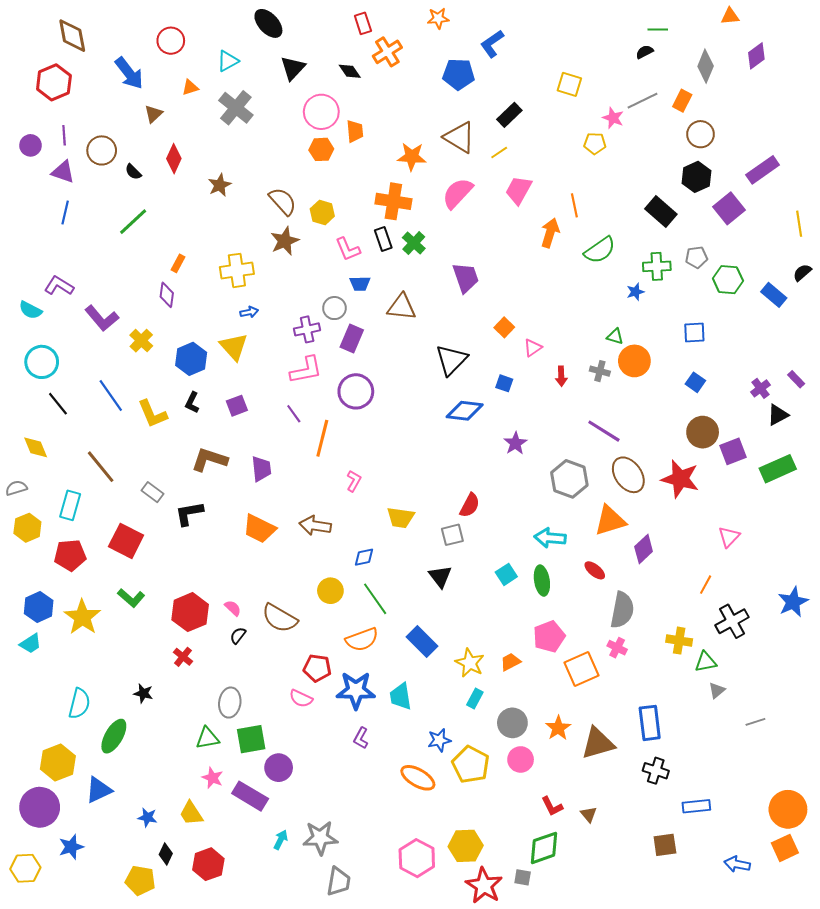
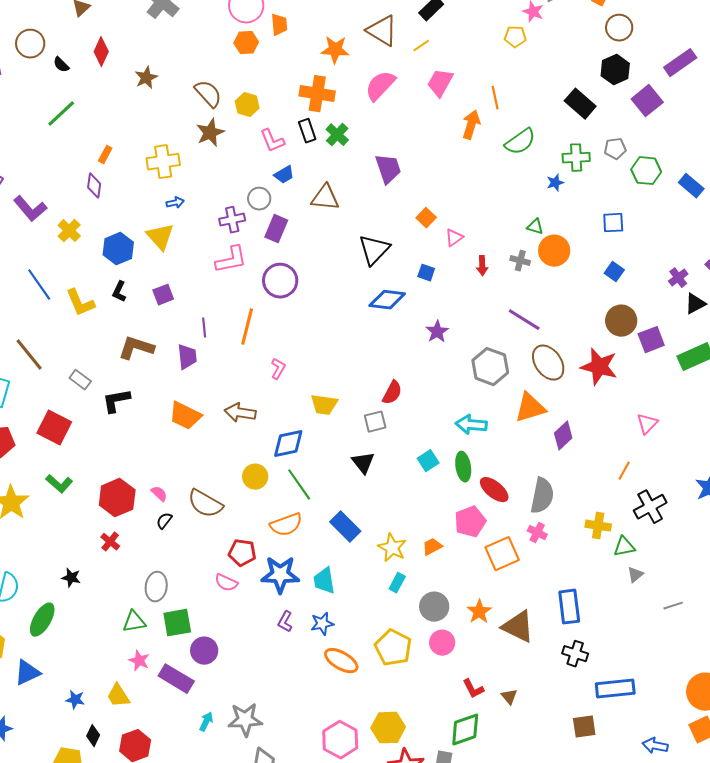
blue trapezoid: (360, 284) -> (284, 175), turned -30
purple line: (294, 414) -> (204, 328), moved, turned 30
blue diamond: (364, 557) -> (288, 444), size x1.6
red ellipse: (595, 570) -> (494, 490), moved, size x1.4
blue star: (439, 740) -> (322, 624), moved
brown triangle: (598, 743) -> (518, 627), turned 42
blue rectangle: (696, 806) -> (615, 689), size x1.4

